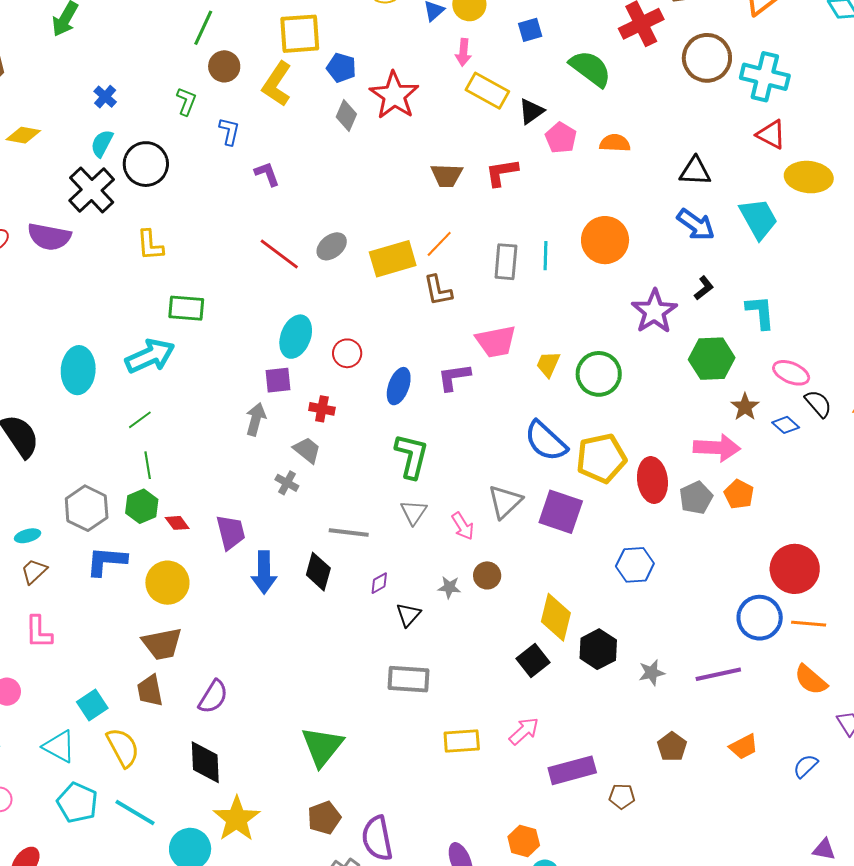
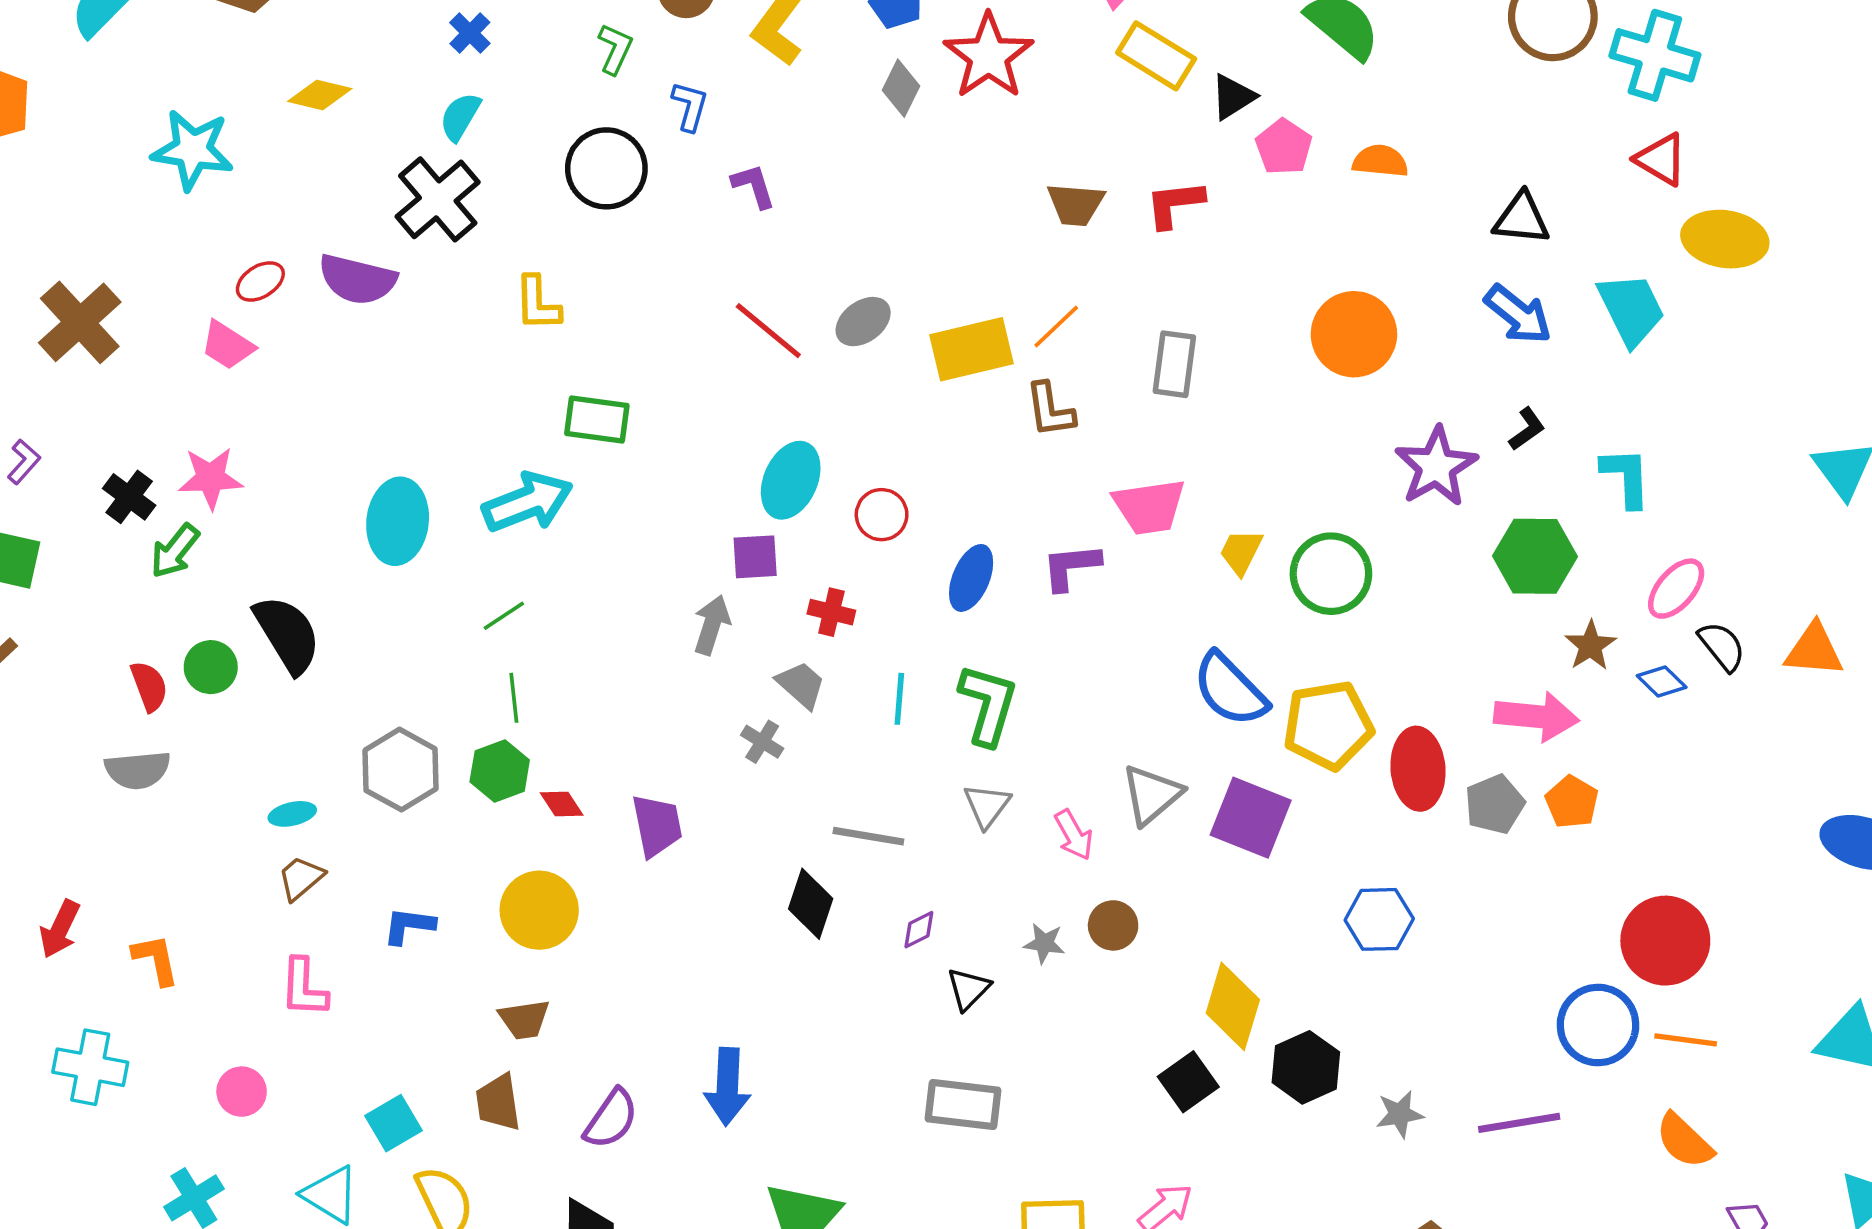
black circle: (146, 164) -> (606, 168), moved
cyan line: (545, 256) -> (899, 699), moved
pink ellipse: (791, 373) -> (1676, 589), turned -75
blue L-shape: (106, 561) -> (409, 926), moved, size x0.7
blue arrow: (264, 572) -> (727, 1087), moved
brown trapezoid: (162, 644) -> (524, 1019), size x0.7

